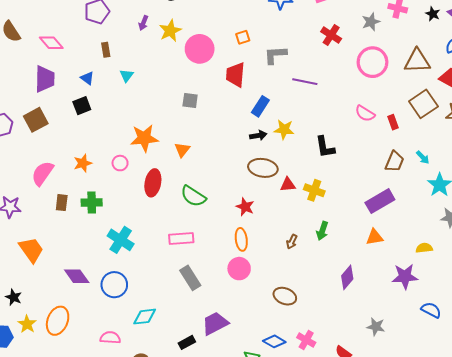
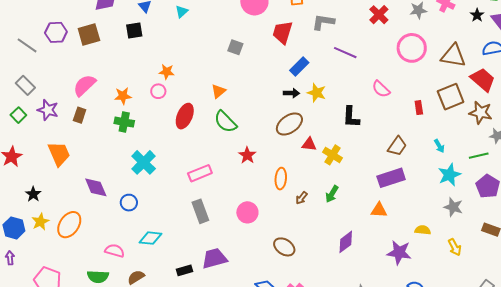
pink semicircle: (365, 113) -> (381, 89), moved
orange star: (144, 138) -> (167, 72), moved, size x0.6
brown trapezoid: (394, 162) -> (397, 146), moved
orange star: (83, 163) -> (123, 96), moved
brown ellipse: (263, 168) -> (289, 124), turned -56
green semicircle: (193, 196) -> (225, 122), moved
brown rectangle: (62, 203) -> (80, 115), moved
red star: (245, 207) -> (247, 155), moved
pink rectangle: (181, 239) -> (200, 173), turned -30
orange ellipse: (241, 239) -> (281, 179), moved
blue circle: (114, 285) -> (129, 203), size x0.7

